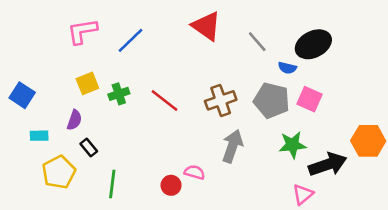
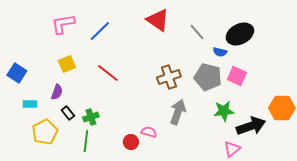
green cross: (119, 94) -> (91, 117), moved
red line: (165, 100) -> (108, 73), moved

